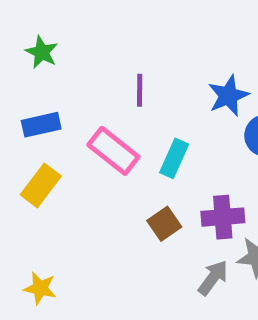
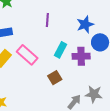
pink rectangle: (113, 151) -> (27, 55), moved
purple cross: (223, 217) -> (81, 56), moved

